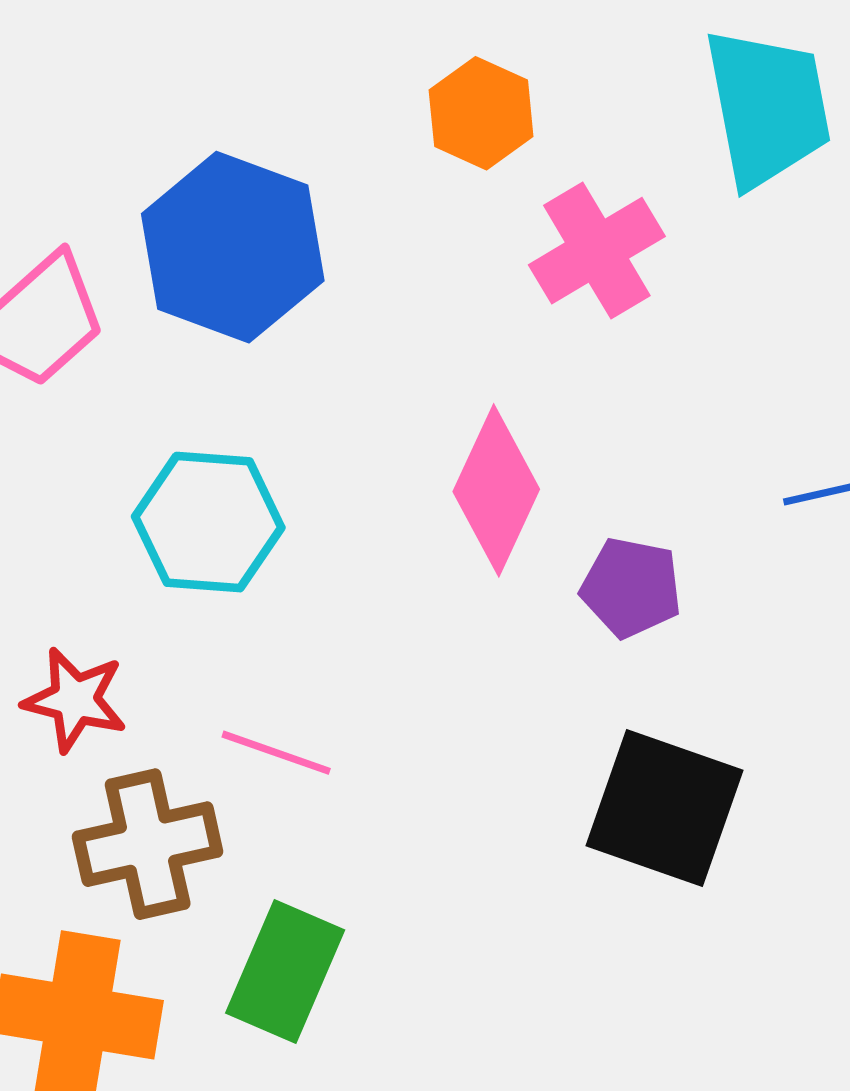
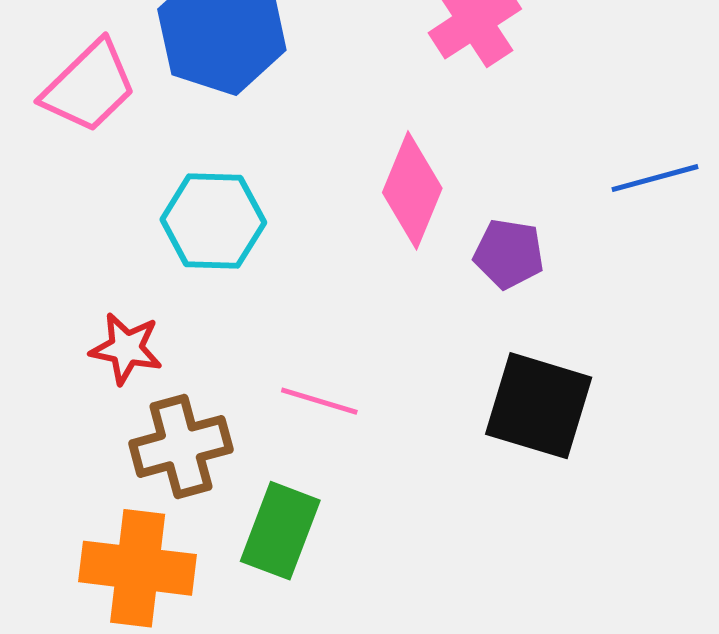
pink line: (276, 753) -> (319, 401), moved

